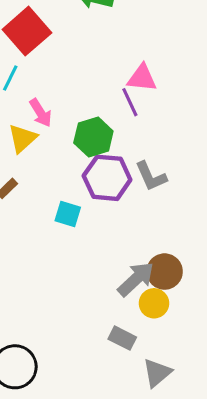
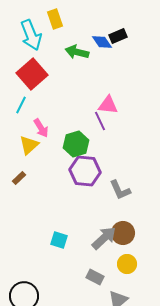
gray L-shape: (151, 176) -> (120, 190), moved
cyan square: (68, 214) -> (59, 240), moved
yellow circle: (154, 303) -> (127, 264), moved

